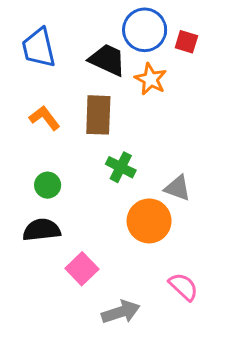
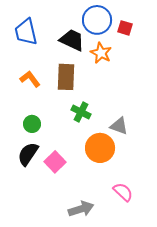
black semicircle: (42, 230) -> (28, 154), turned -50
pink square: (82, 269) -> (55, 162), moved

